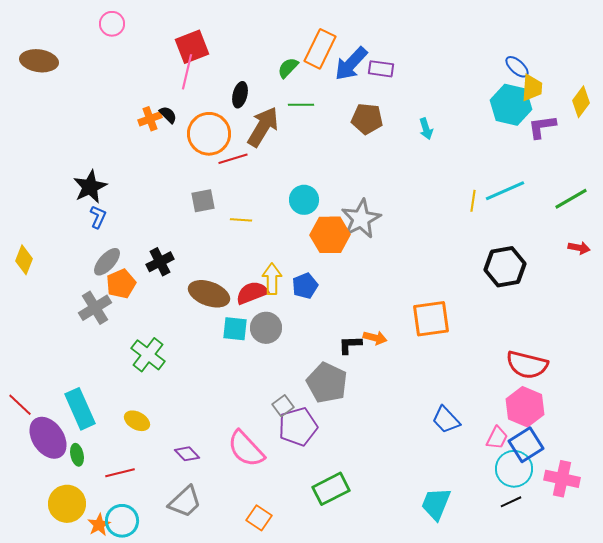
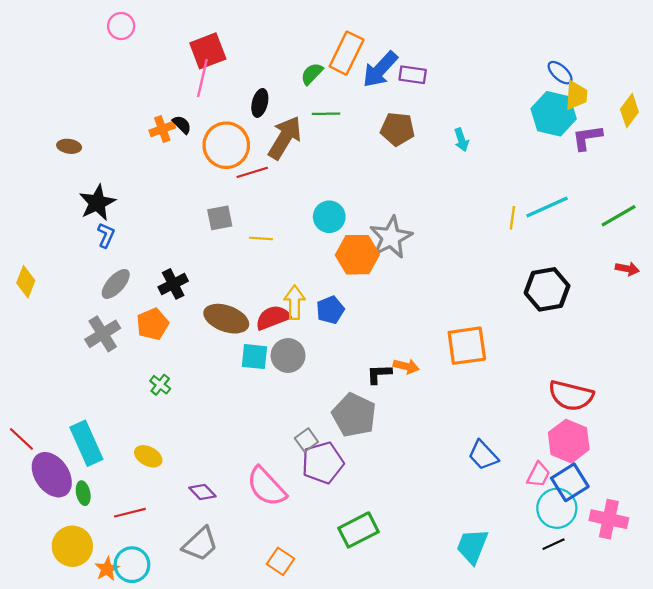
brown ellipse: (39, 61) -> (69, 146), moved, size x0.6
orange pentagon: (121, 284) -> (153, 324), moved
green cross: (148, 355) -> (160, 385), size x0.6

